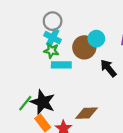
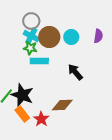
brown circle: (84, 47) -> (49, 37), moved
black arrow: (108, 68) -> (75, 72), moved

